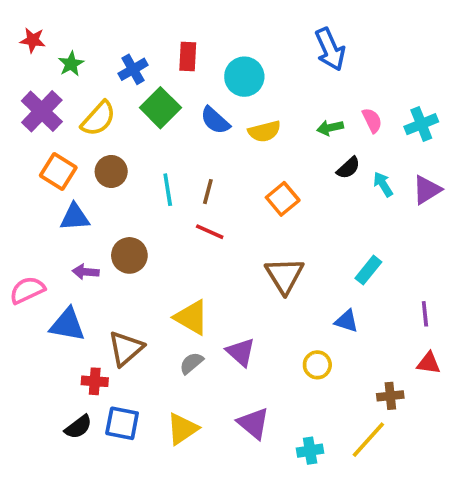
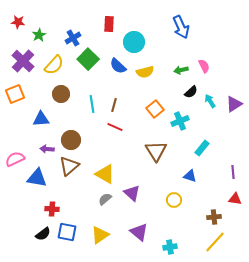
red rectangle: (188, 57) -> (109, 24), moved
cyan cross: (421, 124) -> (180, 121), moved
orange square: (58, 171) -> (15, 94), moved, turned 36
brown triangle: (126, 348) -> (69, 166), moved
yellow line: (368, 440) -> (215, 242), moved

